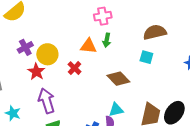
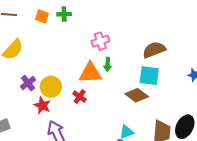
orange triangle: (88, 46) -> (90, 73), size x1.4
cyan square: (146, 57) -> (149, 76), size x1.5
brown diamond: (118, 79) -> (137, 95), moved

